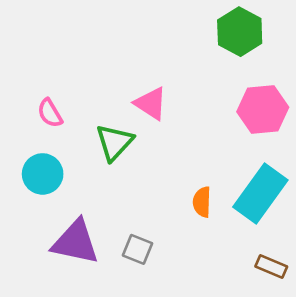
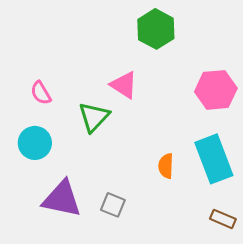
green hexagon: (240, 32) -> (156, 29), moved
cyan rectangle: (260, 193) -> (214, 159), turned -57

